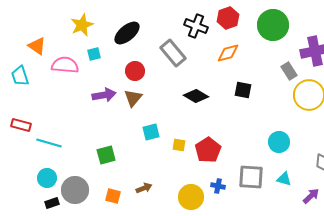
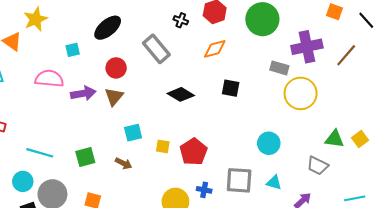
yellow star: (82, 25) -> (36, 19), moved
black cross: (196, 26) -> (181, 20), size x0.6
pink semicircle: (65, 65) -> (49, 79), moved
gray rectangle: (289, 71) -> (279, 68), turned -42
cyan line: (49, 143) -> (40, 153), moved
brown arrow: (144, 188) -> (124, 163), moved, turned 49

